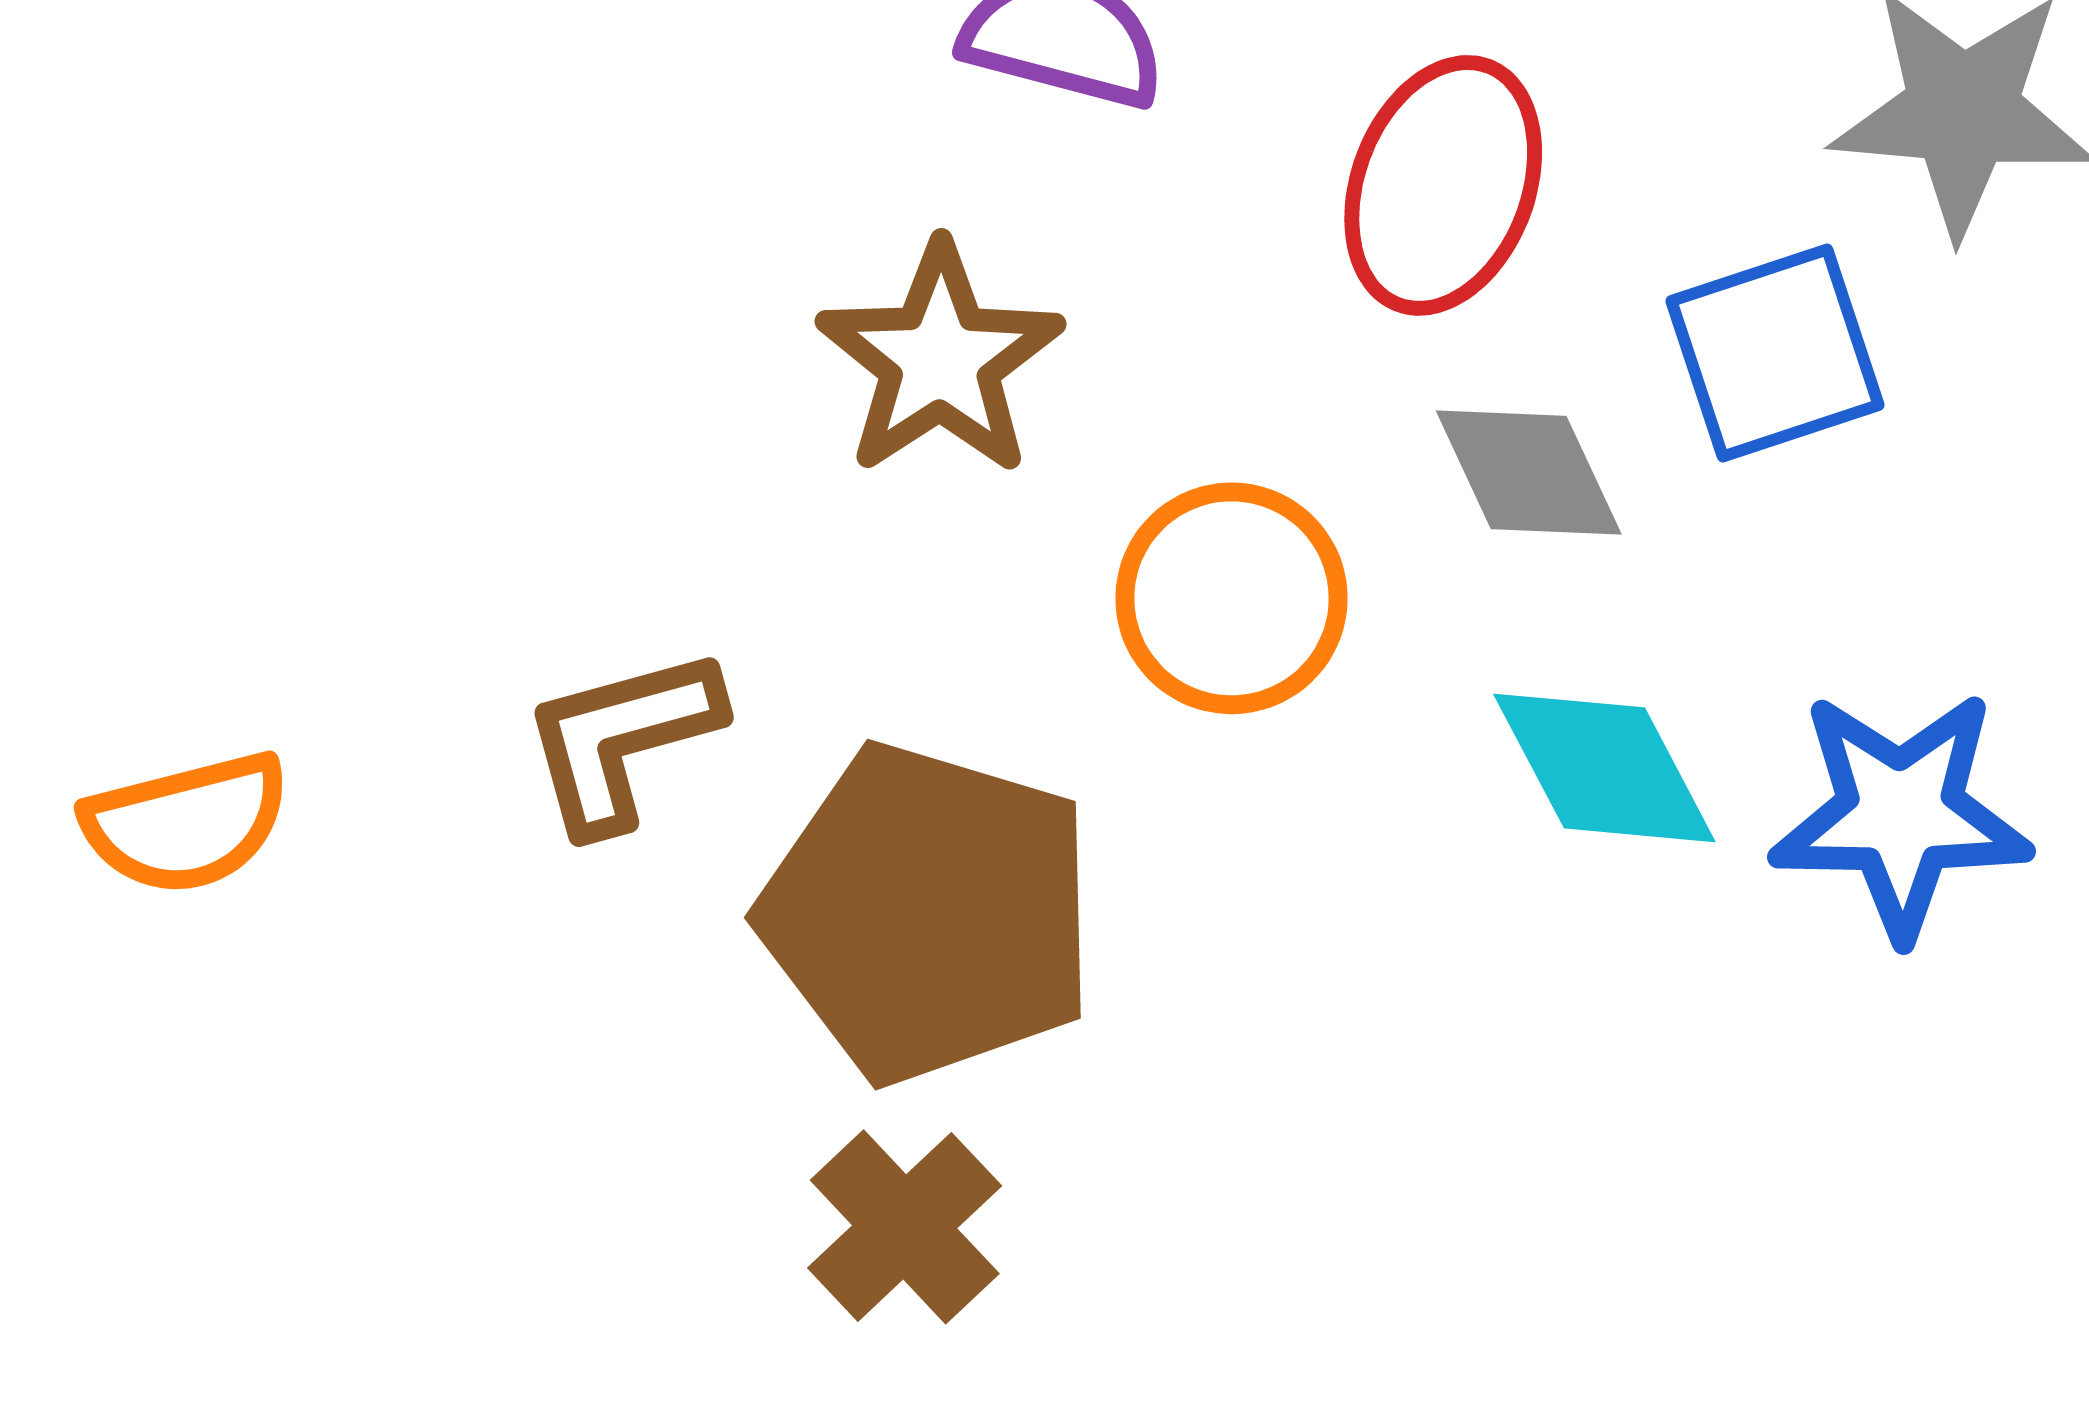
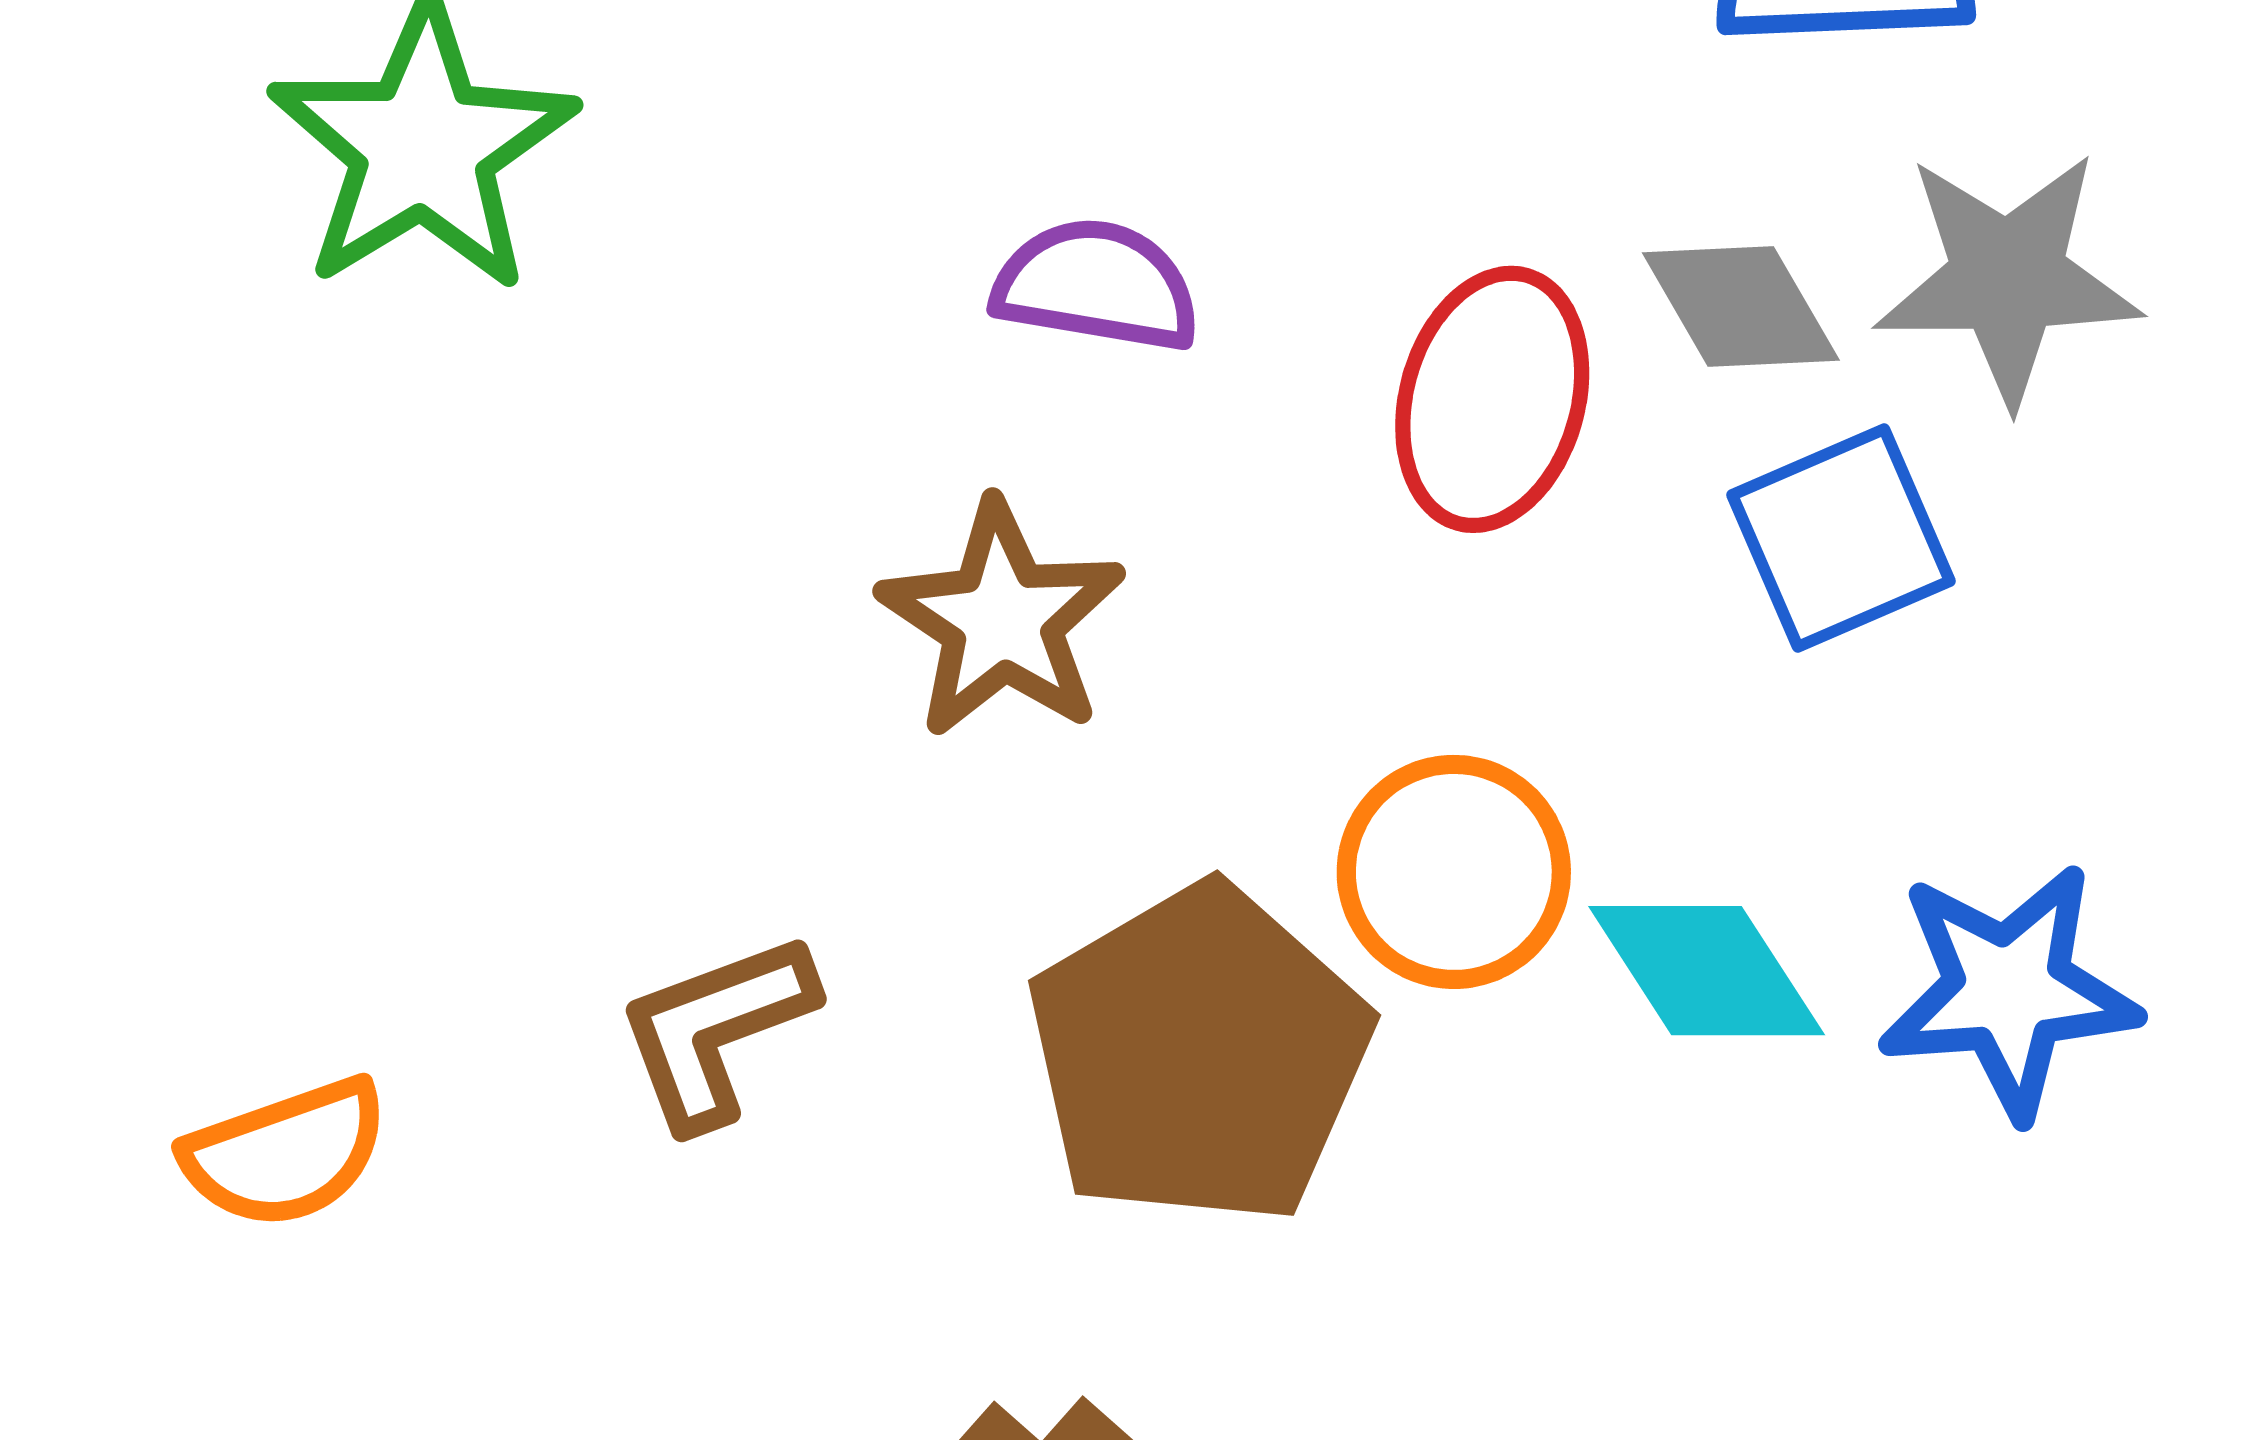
gray diamond: (1529, 473) -> (1741, 307), moved
orange circle: (1231, 598) -> (1454, 872), moved
brown pentagon: (929, 913) -> (1199, 1055), moved, turned 30

